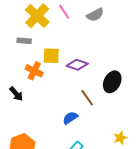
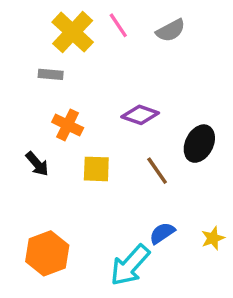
yellow square: (51, 56) -> (96, 169), moved
blue semicircle: (70, 118) -> (162, 233), moved

